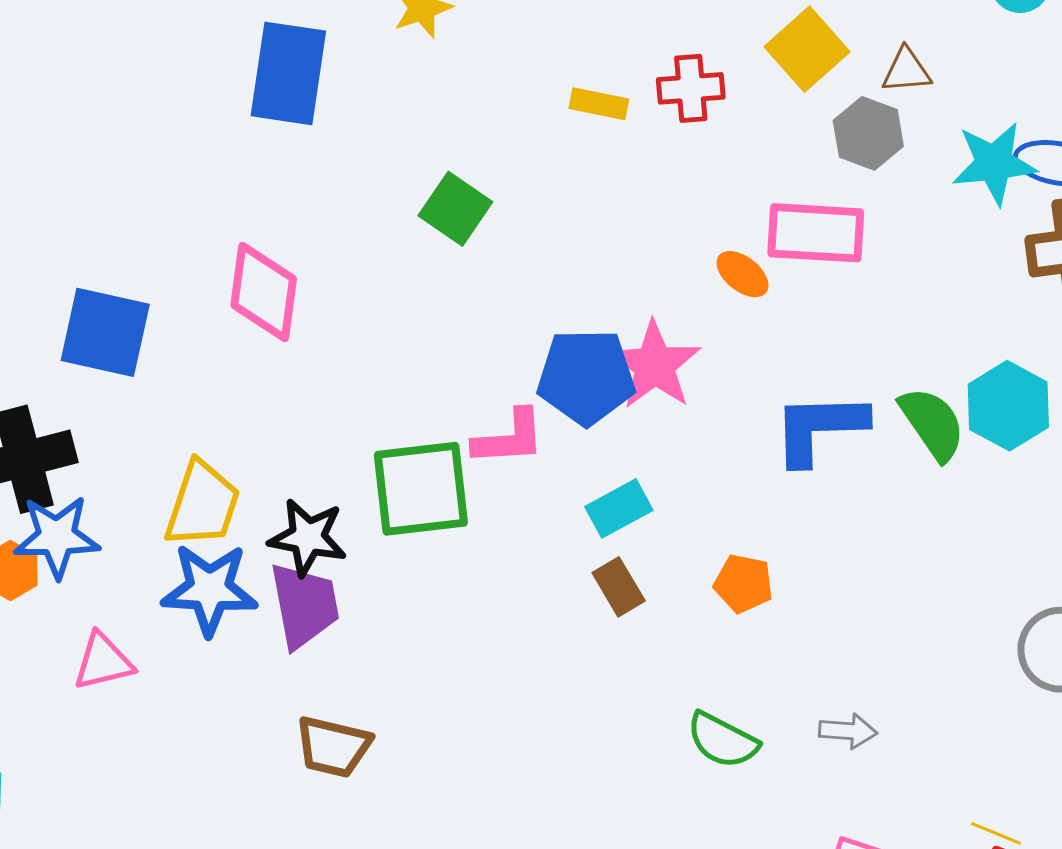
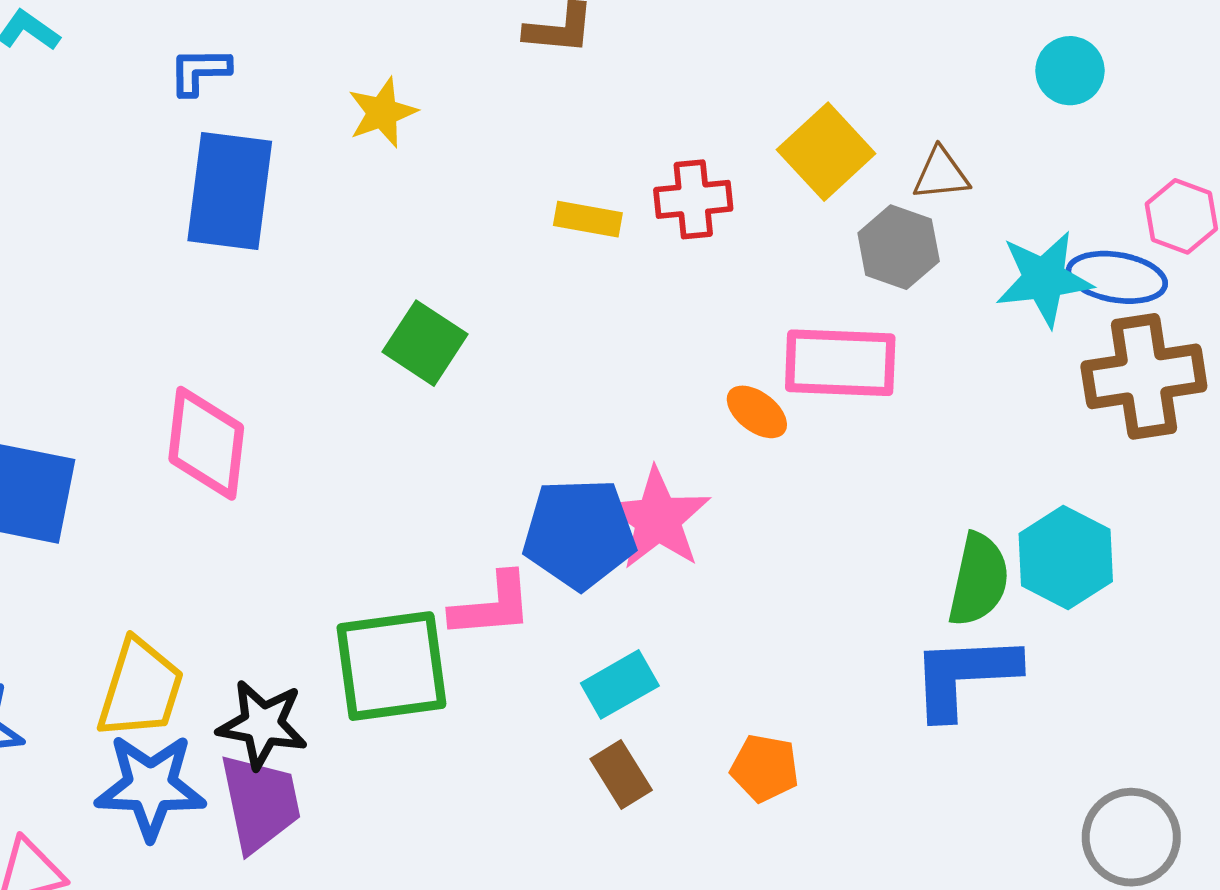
green semicircle: (932, 424) -> (979, 580), turned 48
blue L-shape: (819, 428) -> (964, 676), moved

